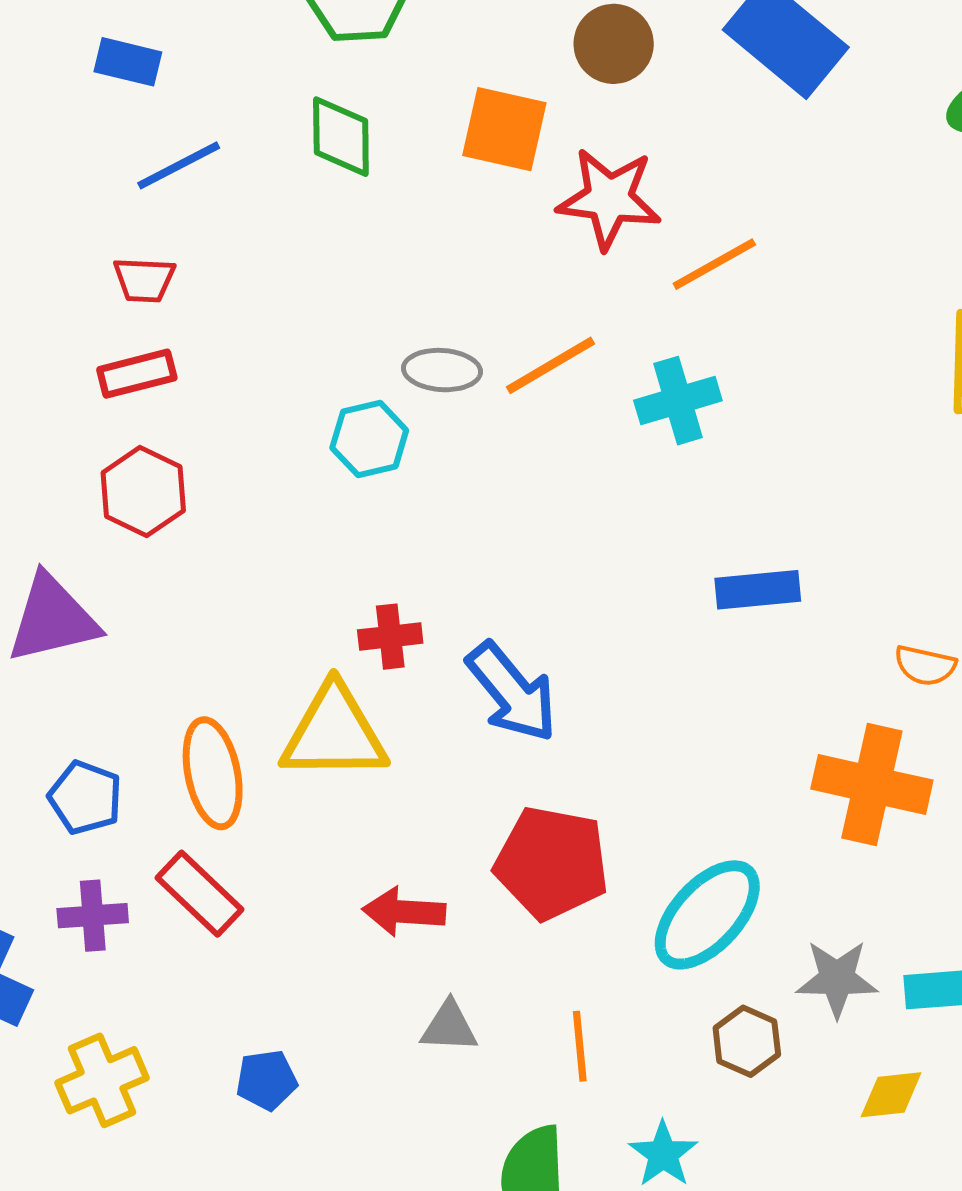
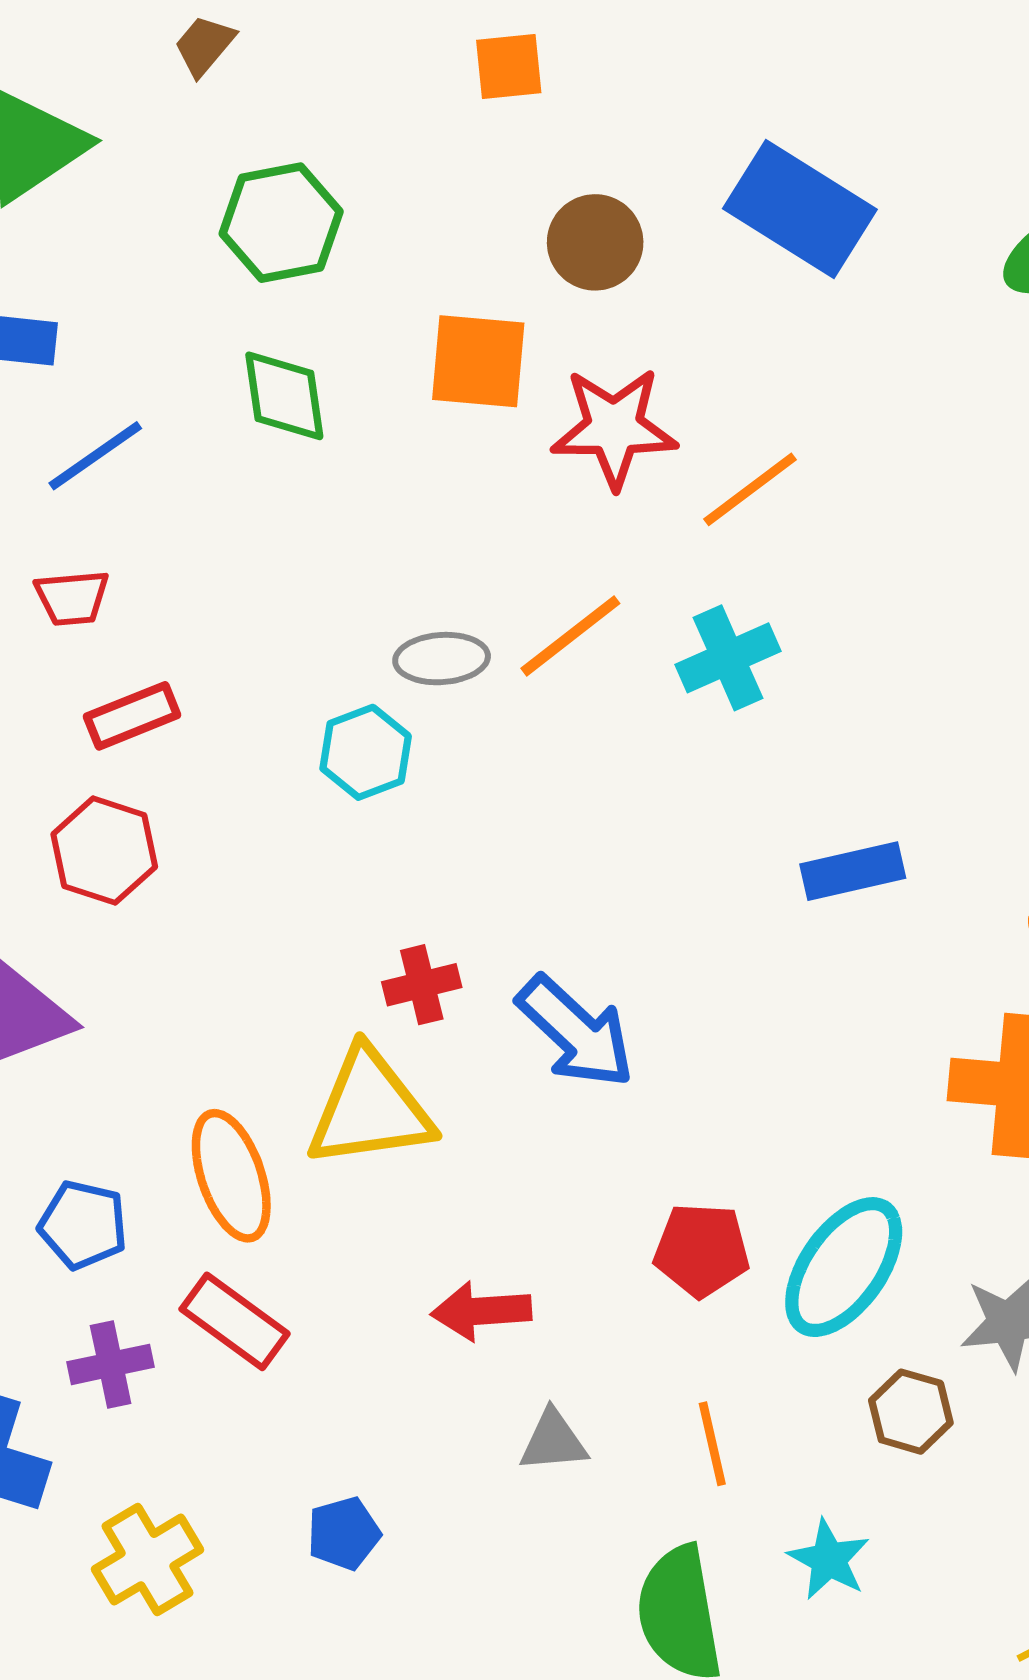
red rectangle: (137, 374) -> (132, 716), moved
red pentagon: (552, 863) -> (702, 1250), moved, size x0.7

